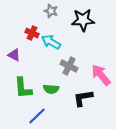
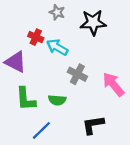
purple triangle: (14, 55) -> (16, 62), size x1.5
black L-shape: (83, 98) -> (93, 125), moved

